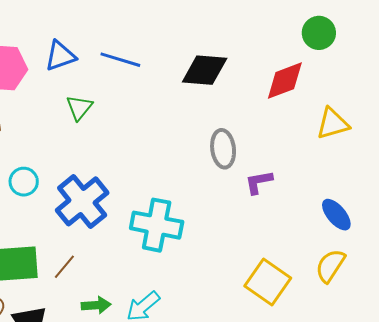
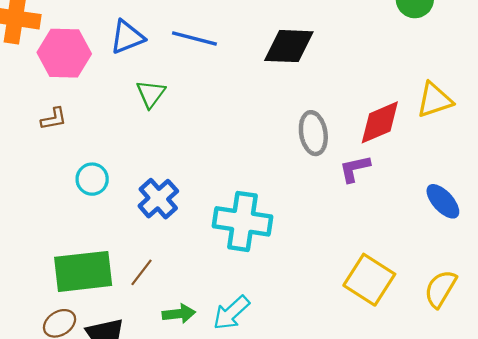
red diamond: (285, 81) -> (380, 122), moved
blue cross: (82, 201) -> (158, 199), size x0.7
yellow semicircle: (330, 266) -> (440, 289), moved

